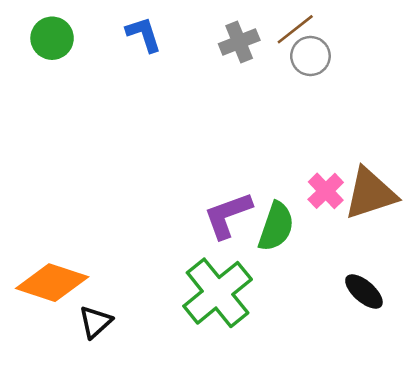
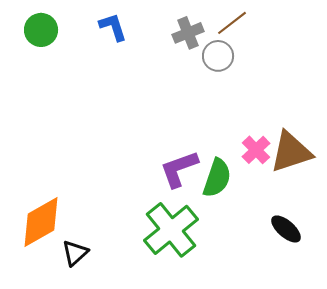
gray circle: (310, 56) -> (218, 56), moved
orange diamond: (52, 283) -> (41, 222), turned -48

